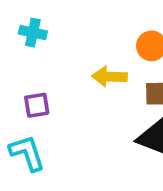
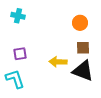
yellow arrow: (109, 77) -> (58, 62), moved

